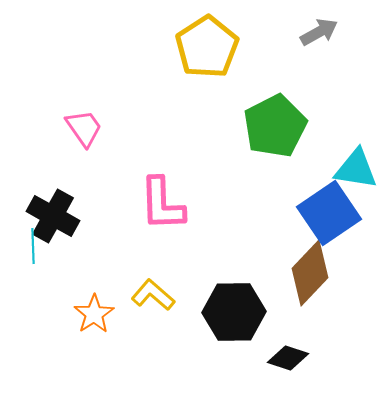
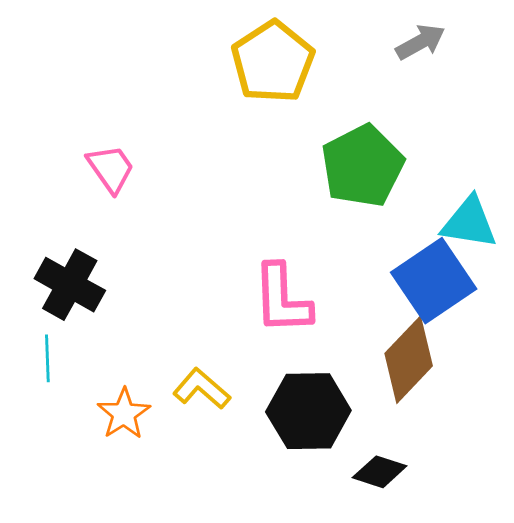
pink L-shape: (162, 204) -> (282, 299), moved
cyan line: (33, 246) -> (47, 358), moved

